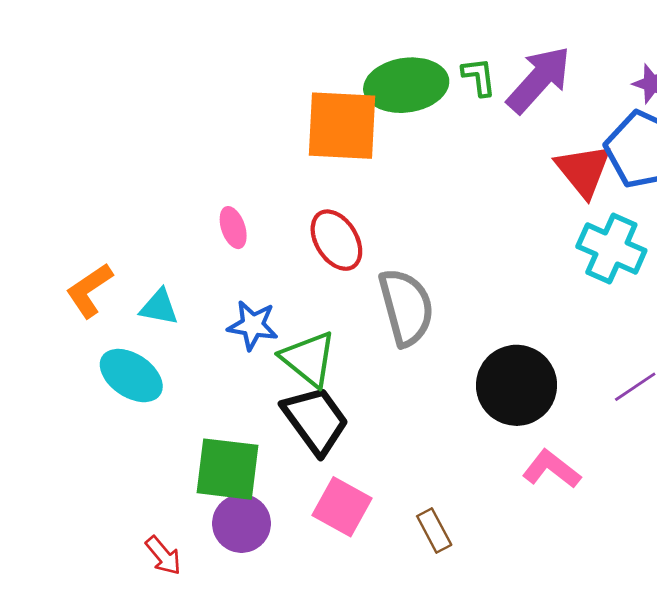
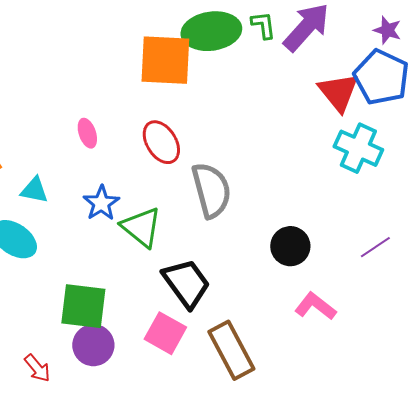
blue star: (253, 325) -> (101, 203), turned 30
black circle: (517, 385) -> (290, 246), size x0.7
black trapezoid: (315, 420) -> (186, 283), moved
brown rectangle: (434, 530) -> (231, 350), size x1.8

